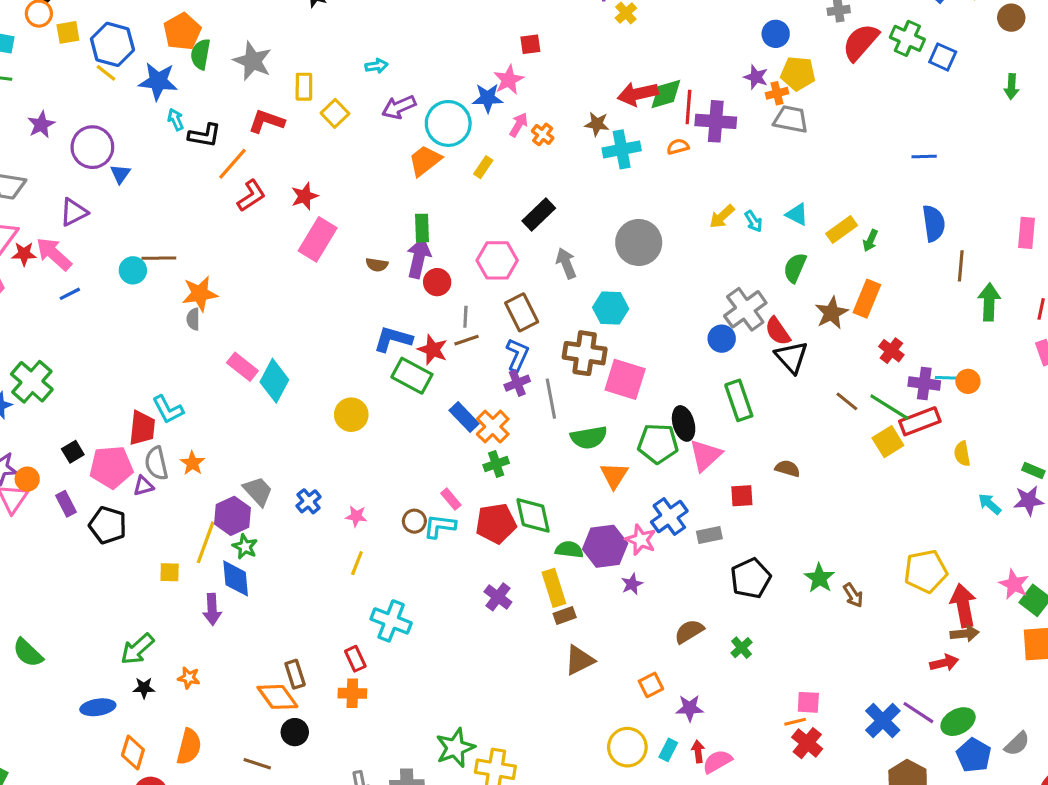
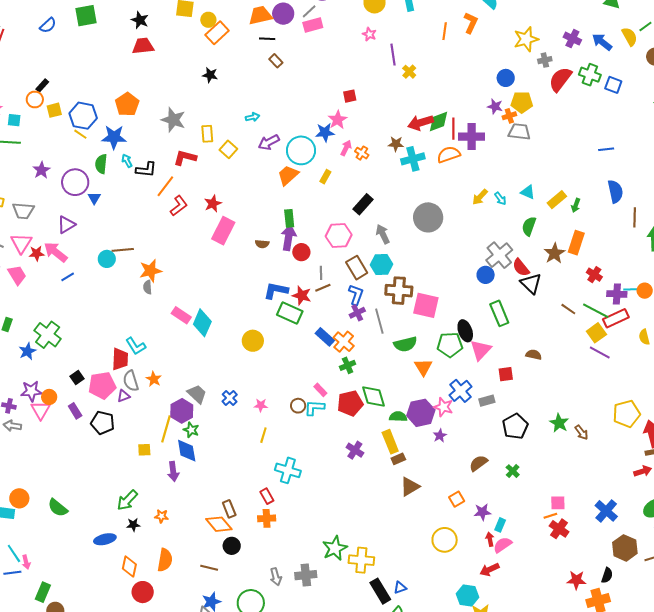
green semicircle: (201, 54) -> (101, 164), moved
orange semicircle: (678, 147) -> (449, 154), size x1.6
cyan hexagon: (611, 308) -> (381, 264), moved
purple line: (918, 713) -> (600, 353), moved
cyan rectangle: (668, 750) -> (500, 525), moved

